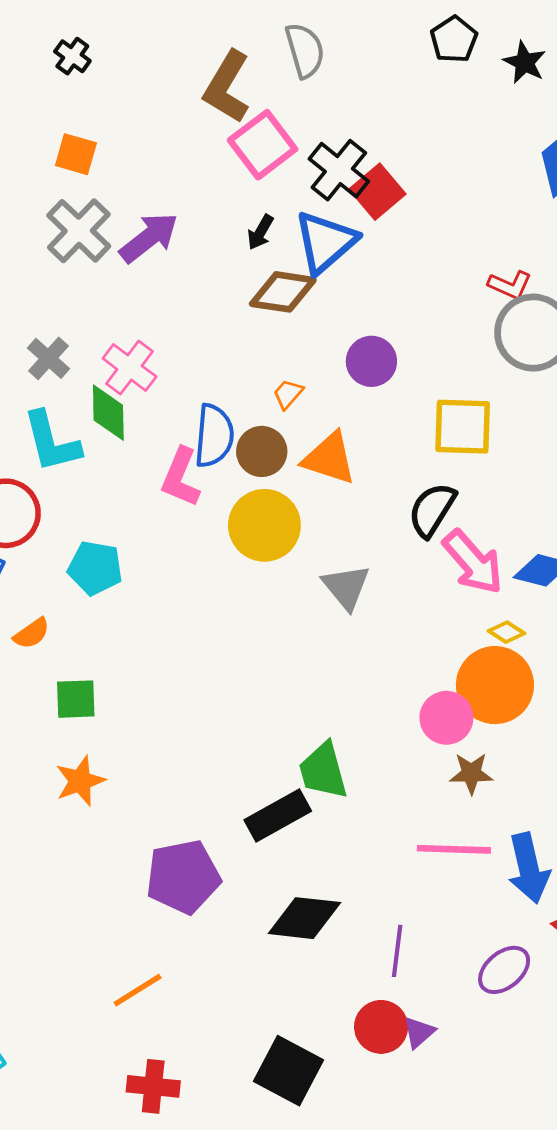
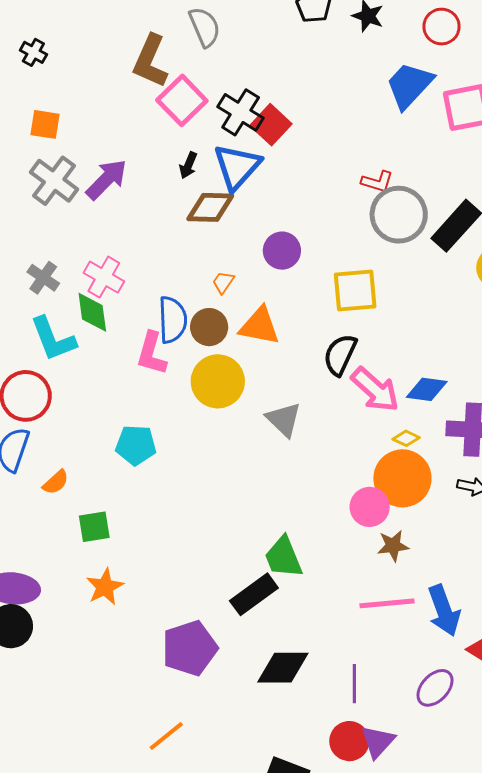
cyan pentagon: (95, 568) -> (136, 445), moved
purple triangle: (419, 1032) -> (378, 742), size x1.4

